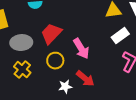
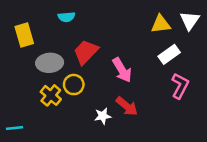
yellow circle: (55, 61) -> (74, 85), moved

